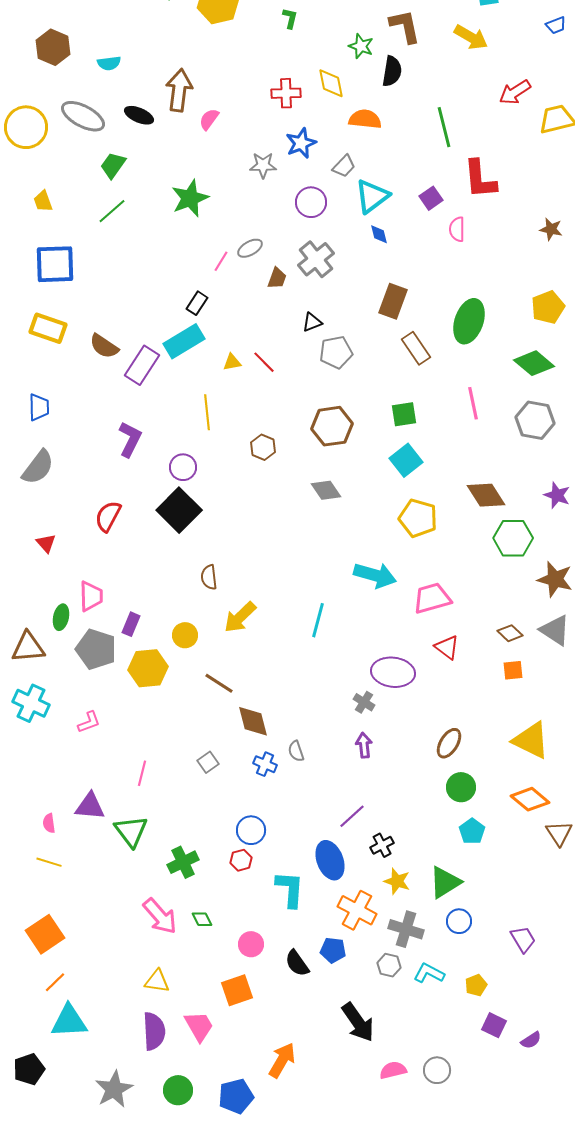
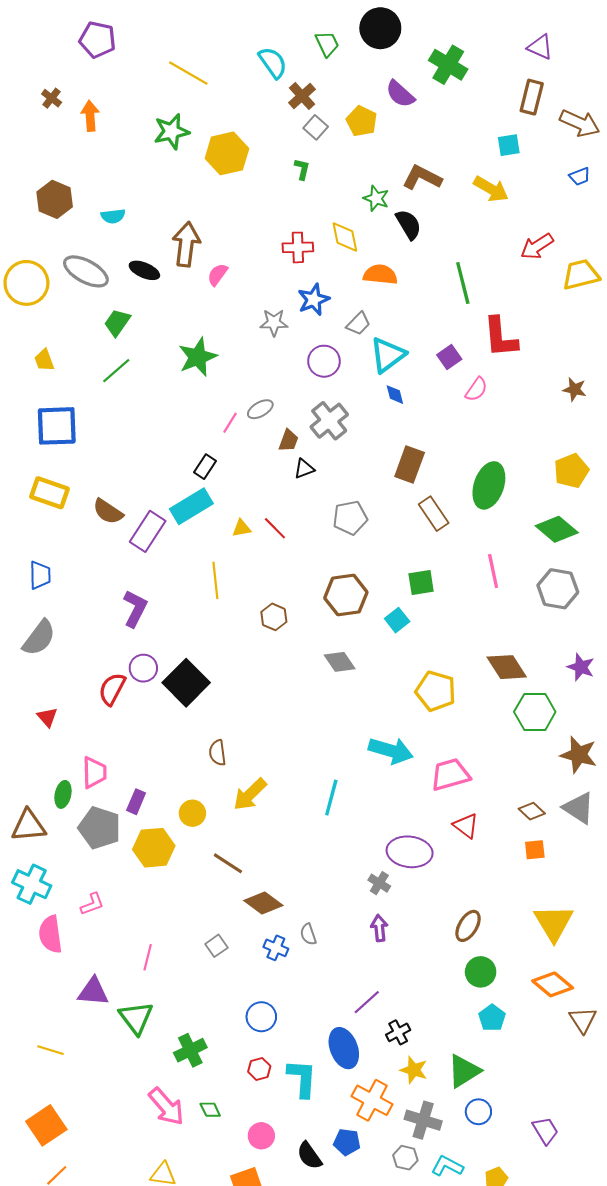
brown L-shape: (405, 26) -> (422, 177), turned -51
black semicircle: (392, 71) -> (409, 224), turned -40
pink semicircle: (457, 229) -> (476, 389), turned -145
black triangle: (312, 322) -> (304, 469), moved
cyan square: (406, 460) -> (397, 620), moved, size x0.7
purple circle: (183, 467) -> (143, 668), moved
brown diamond: (253, 721) -> (263, 903), turned -39
yellow triangle: (531, 740) -> (554, 923), turned 33
pink semicircle: (49, 823) -> (50, 934), moved, size x1.8
red hexagon: (241, 860) -> (259, 1069), moved

